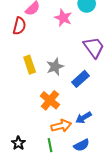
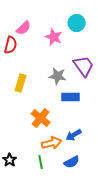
yellow rectangle: (30, 65) -> (21, 83), turned 36
gray star: (55, 67) -> (58, 76), moved, turned 30
blue rectangle: (81, 79) -> (71, 97), turned 42

